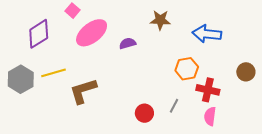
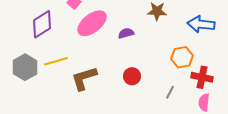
red circle: (144, 113) -> (132, 76), moved

